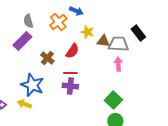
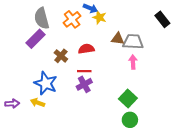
gray semicircle: (28, 21) -> (42, 18), size x1.5
yellow star: (87, 32) -> (99, 17), moved
black rectangle: (138, 33) -> (162, 19), moved
red semicircle: (72, 51) -> (86, 49), turned -133
purple cross: (70, 86) -> (84, 84), turned -35

